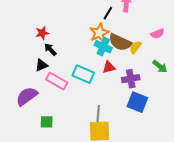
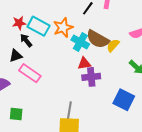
orange star: (99, 33) -> (63, 27), moved
cyan rectangle: (83, 74) -> (39, 26), moved
purple cross: (131, 79) -> (91, 77), moved
blue square: (137, 102) -> (124, 100), moved

